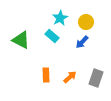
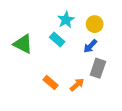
orange rectangle: (46, 75) -> (51, 82), turned -48
gray rectangle: (96, 78) -> (98, 68), moved

